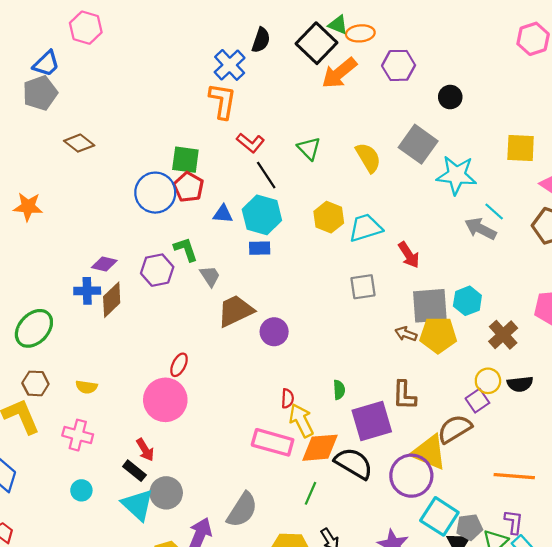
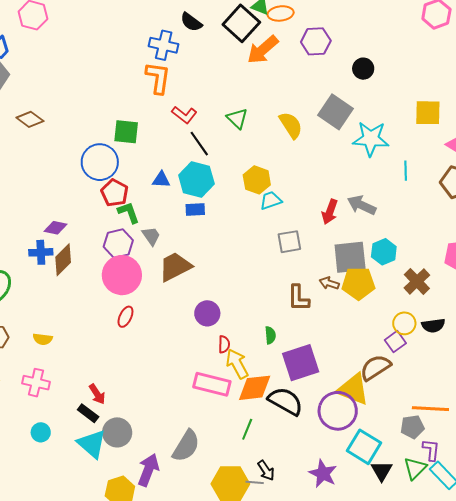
black semicircle: (261, 40) -> (191, 22), turned 110
blue cross: (230, 65) -> (164, 45), turned -32
red pentagon: (188, 187) -> (115, 193), moved
cyan line: (494, 212) -> (406, 171), turned 48
cyan trapezoid: (365, 228) -> (271, 200), moved, size x0.7
gray arrow: (481, 229) -> (362, 205), moved
red arrow: (409, 255) -> (330, 212), turned 55
purple hexagon: (157, 270) -> (118, 244), moved
purple circle: (274, 332) -> (207, 313), moved
brown L-shape: (404, 395) -> (298, 298), moved
pink circle: (165, 400) -> (122, 275), moved
gray pentagon: (469, 527) -> (412, 427), moved

